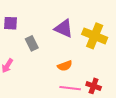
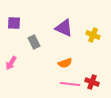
yellow cross: (95, 36) -> (93, 35), size x0.6

